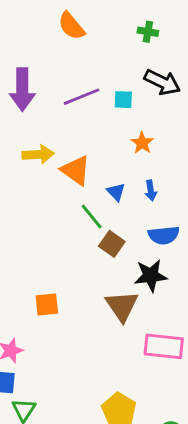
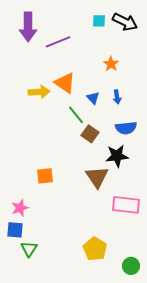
purple line: (81, 97) -> (58, 42), moved
cyan square: (123, 100) -> (99, 21), moved
yellow arrow: (38, 154) -> (39, 92), moved

